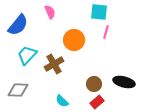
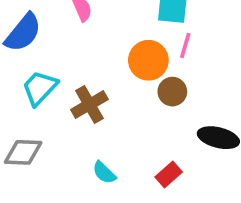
orange circle: (74, 40) -> (148, 60), moved
brown circle: (94, 84) -> (172, 92), moved

